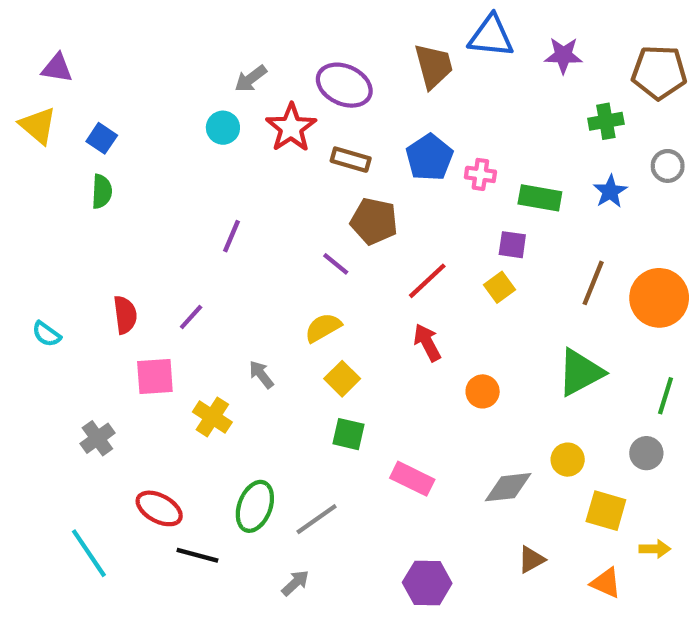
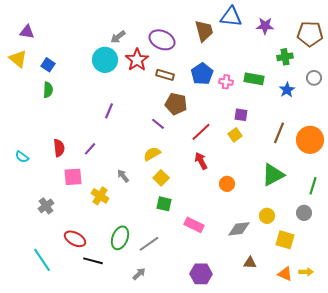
cyan circle: (223, 128) -> (105, 60), size x1.6
green rectangle: (540, 198) -> (254, 79), moved
yellow arrow: (655, 549) -> (306, 272), moved
brown triangle: (531, 560) -> (250, 263), turned 32

